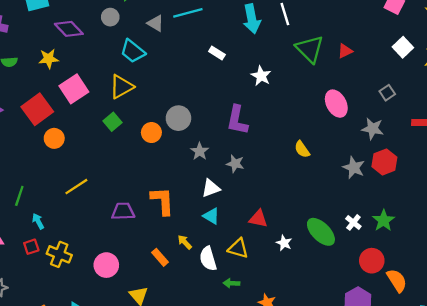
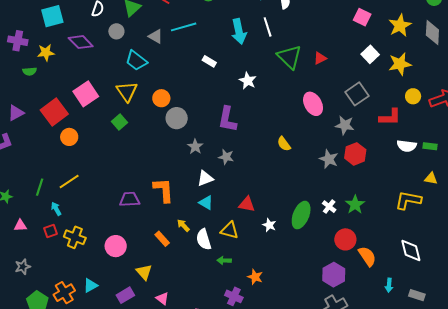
yellow star: (49, 59) -> (46, 53), moved
yellow triangle: (121, 87) -> (127, 91), turned -35
gray square: (387, 93) -> (357, 94), size x1.6
orange circle: (151, 133) -> (161, 98), moved
yellow line: (76, 187) -> (69, 181), moved
green ellipse: (321, 232) -> (301, 215), turned 68

